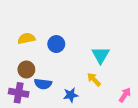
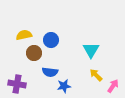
brown circle: (26, 69) -> (34, 53), moved
yellow arrow: (94, 79) -> (96, 75), moved
blue semicircle: (43, 84) -> (50, 72), moved

